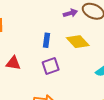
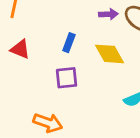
red triangle: (13, 63) -> (20, 49), moved

